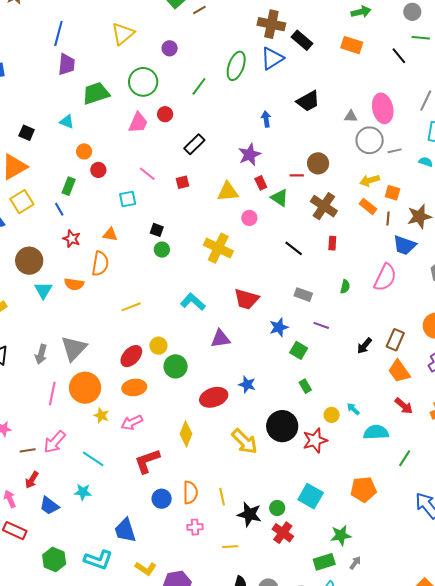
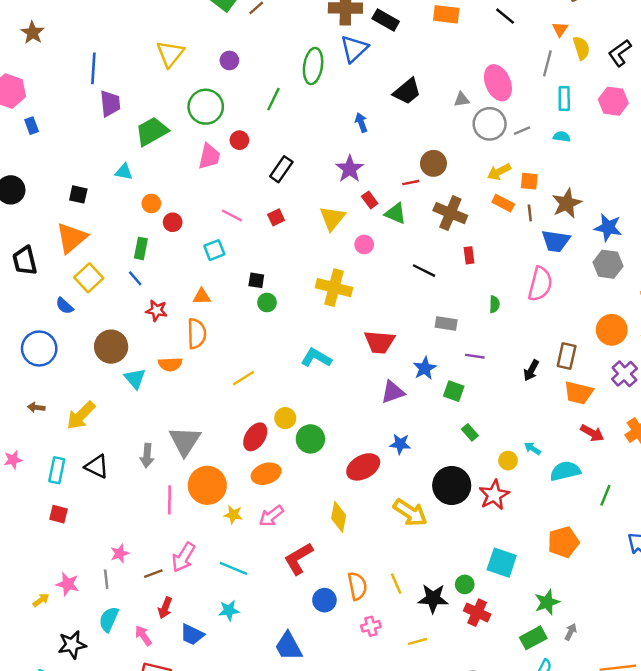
yellow triangle: (228, 192) -> (332, 218), turned -35
purple triangle: (220, 339) -> (393, 392), moved
orange trapezoid: (399, 371) -> (579, 393), turned -30

